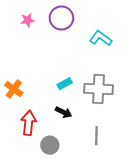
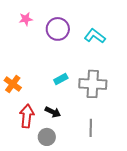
purple circle: (61, 18) -> (58, 29), moved
black arrow: (64, 112) -> (53, 112), moved

